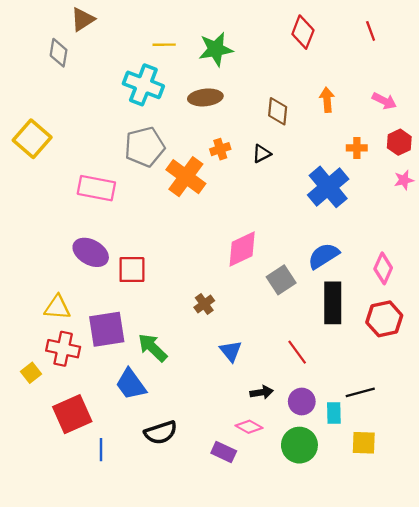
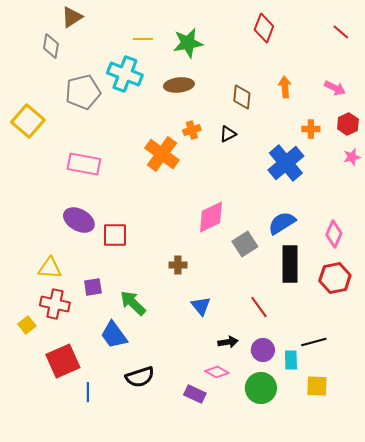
red line: (371, 31) -> (341, 32), moved, turned -30
gray pentagon: (145, 147) -> (83, 92), moved
brown cross: (204, 304) -> (178, 265), turned 36
purple square: (107, 329) -> (93, 287), size x0.6

